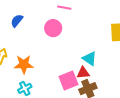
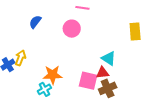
orange star: (24, 64) -> (53, 75), moved
pink square: (68, 81) -> (88, 81), turned 36

